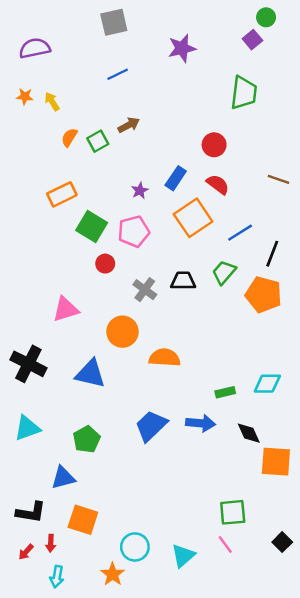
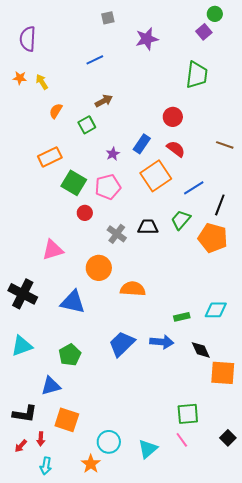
gray square: (114, 22) -> (108, 18), moved, size x0.6
purple semicircle: (35, 48) -> (28, 39), turned -75
green square: (98, 141) -> (87, 125), moved

